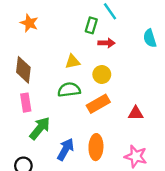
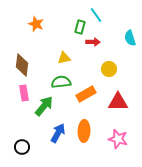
orange star: (29, 23) -> (36, 24), moved
yellow circle: (102, 75) -> (109, 69), moved
red triangle: (136, 113) -> (118, 102), size x1.5
green arrow: (40, 128) -> (44, 106), moved

